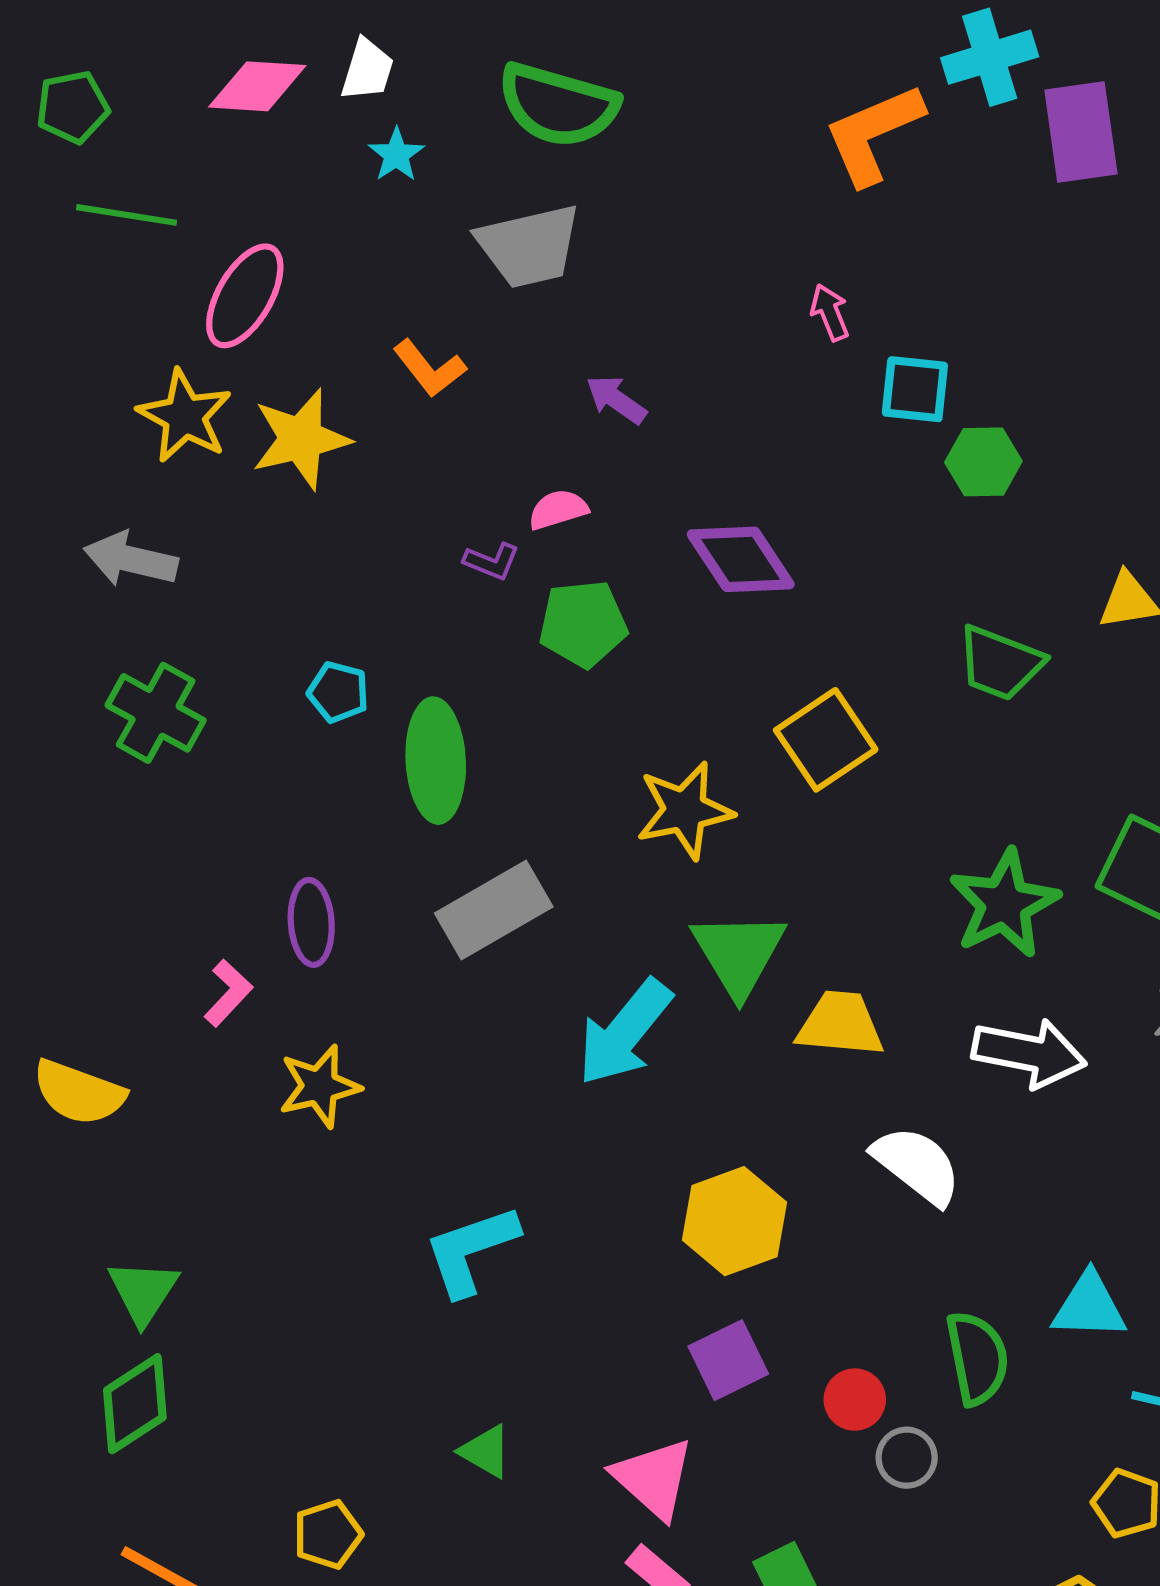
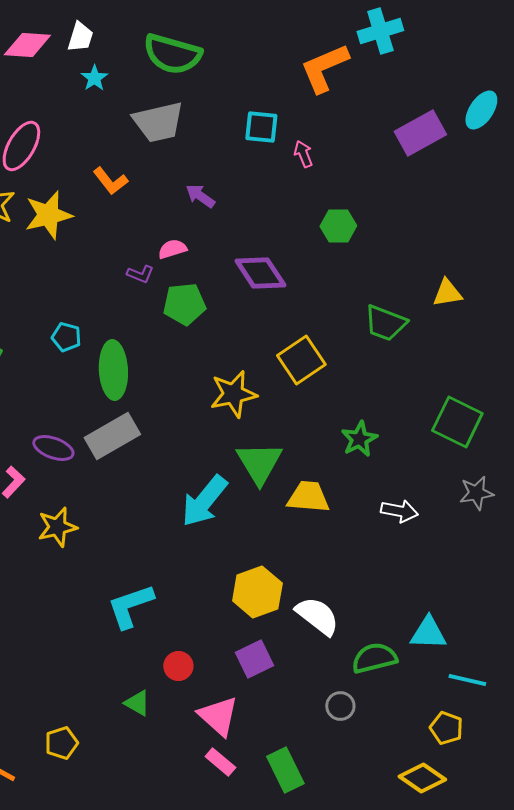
purple rectangle: (1081, 132) -> (420, 133), moved, turned 69
cyan square: (915, 389) -> (261, 127), moved
green hexagon: (983, 462) -> (338, 226), moved
green star: (1004, 904) -> (359, 439), moved, size x0.7
gray rectangle: (494, 910) -> (112, 436), moved
purple ellipse: (311, 922) -> (53, 448), turned -66
white arrow: (1029, 1053) -> (399, 511), size x0.7
white semicircle: (917, 1165) -> (317, 616), moved
green semicircle: (977, 1358) -> (374, 658), turned -93
red circle: (855, 1400) -> (178, 666), moved

